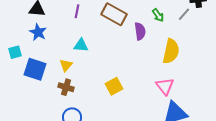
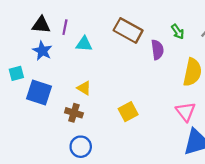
purple line: (77, 11) -> (65, 27), moved
cyan triangle: (81, 45) -> (84, 44), moved
yellow triangle: (66, 65) -> (84, 88), moved, turned -40

